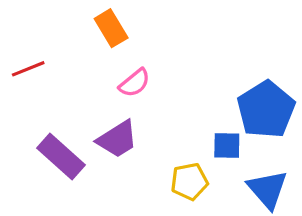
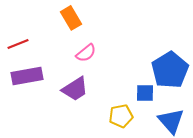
purple rectangle: (61, 156) -> (27, 76), moved, turned -52

